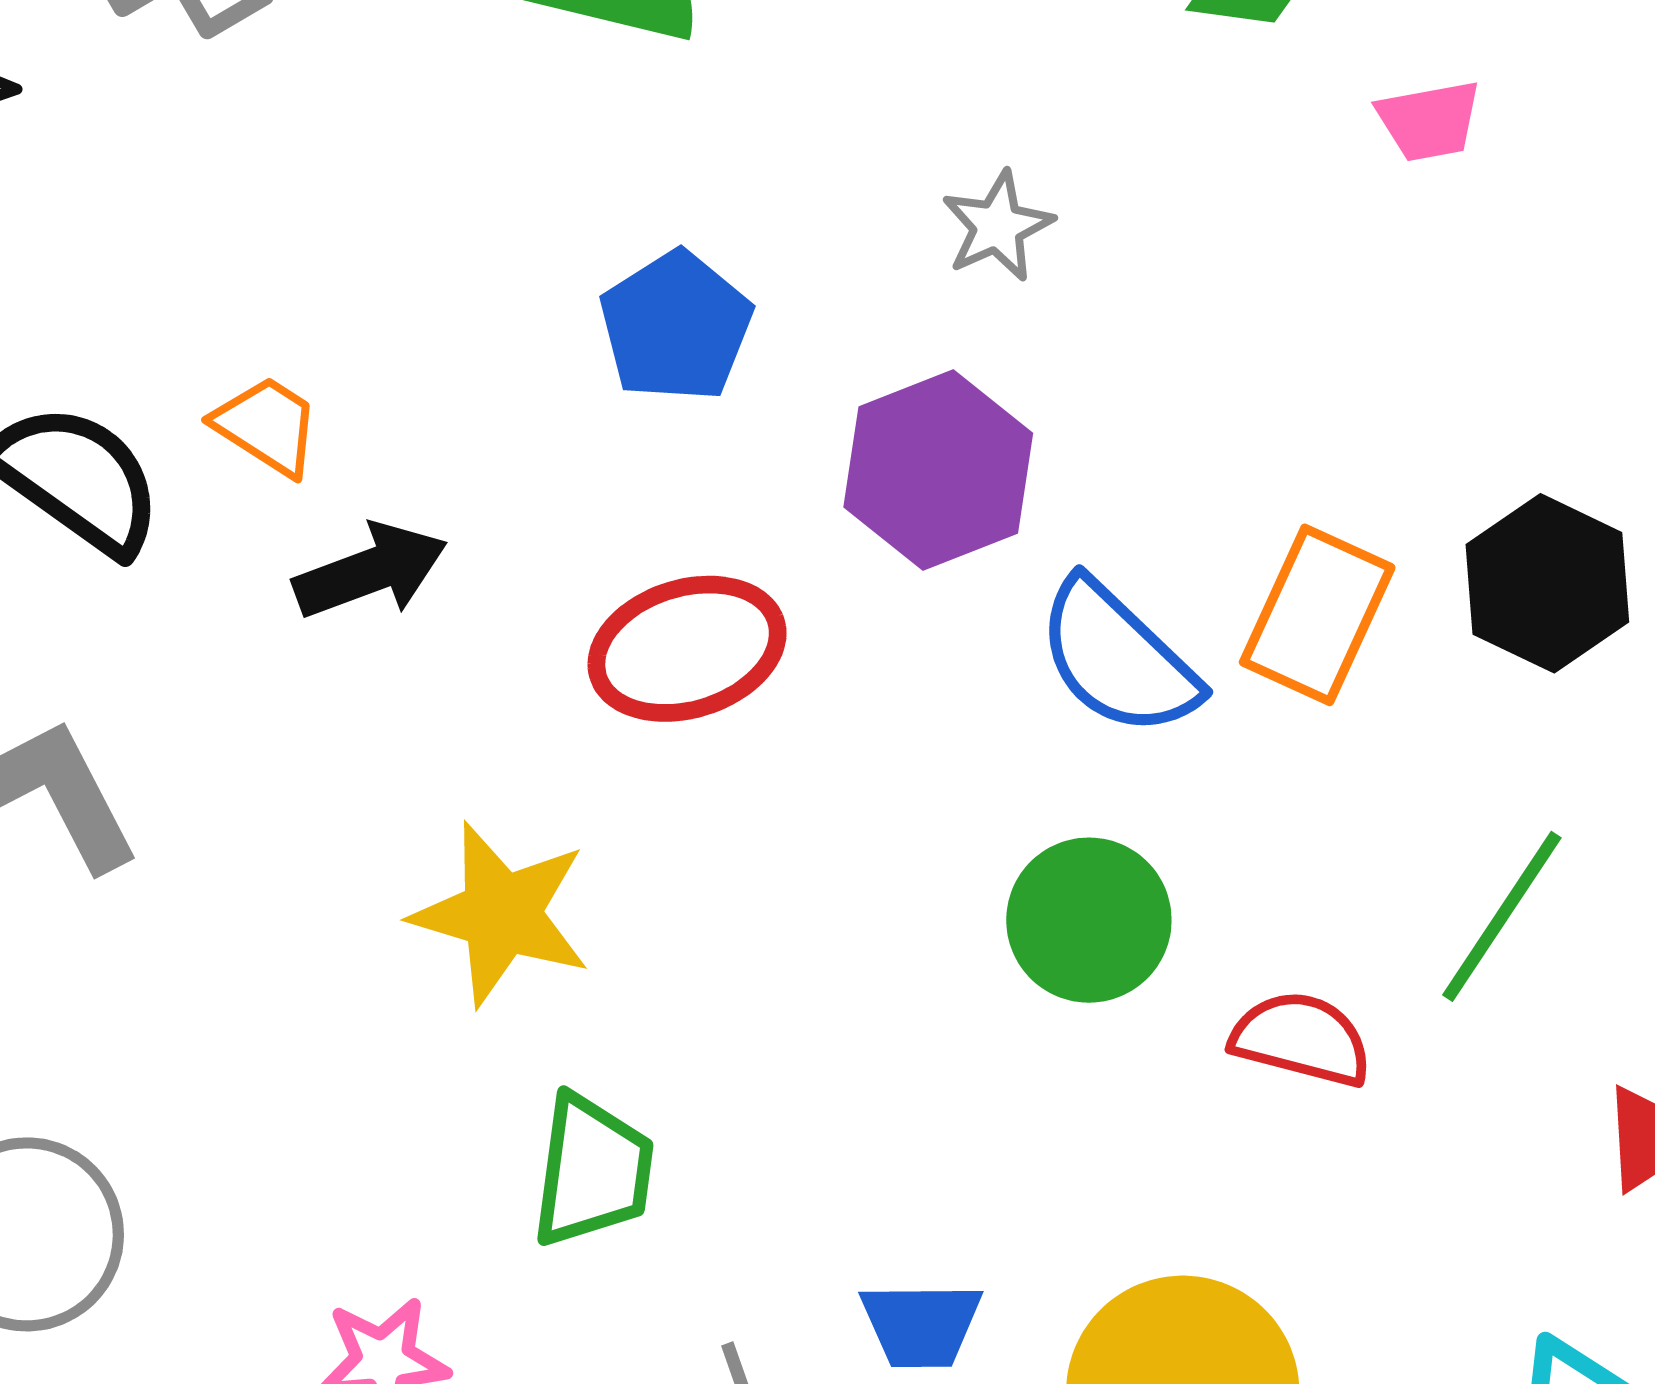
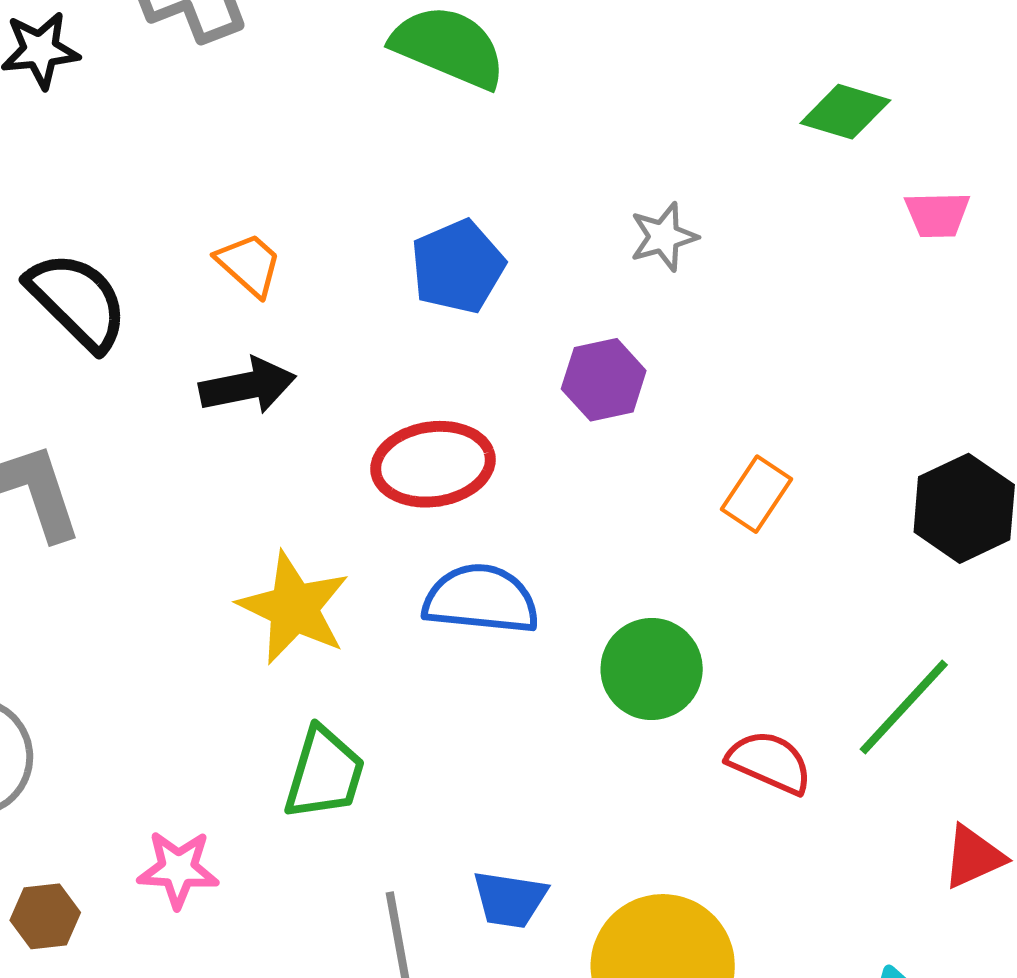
orange trapezoid: (267, 426) -> (249, 264), moved
purple hexagon: (938, 470) -> (604, 380), size x0.7
orange rectangle: (1317, 615) -> (757, 494), moved, size x0.7
blue semicircle: (1118, 658) -> (481, 599), moved, turned 133

